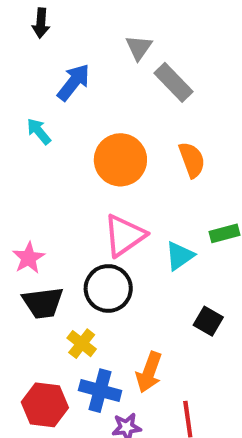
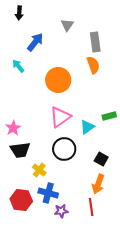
gray rectangle: (174, 82) -> (95, 42), moved, turned 36
orange semicircle: (192, 160) -> (93, 65), moved
black circle: (108, 288) -> (64, 149), moved
orange arrow: (149, 372) -> (98, 184), moved

